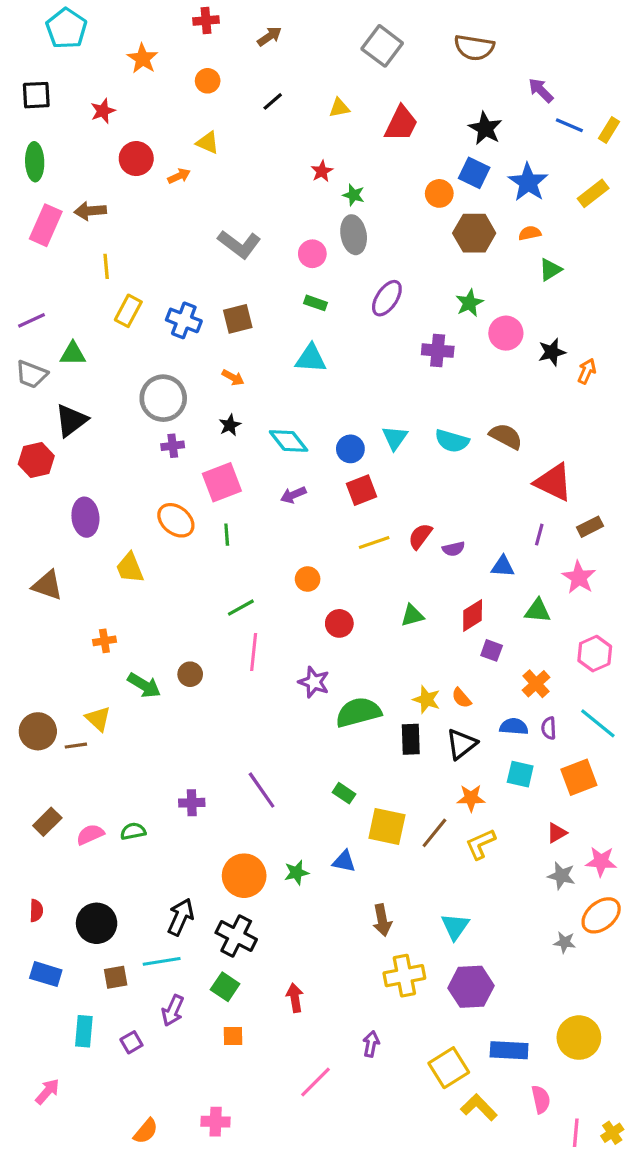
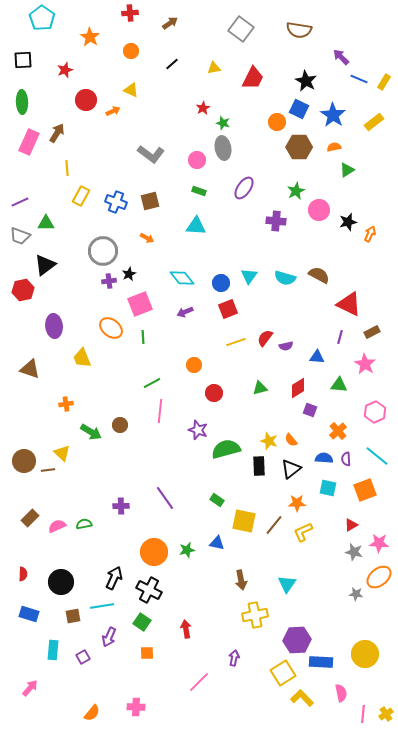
brown arrow: (90, 211) -> (57, 133), turned 126
black star: (230, 425) -> (129, 274), moved
purple hexagon: (471, 987) -> (297, 640), moved

